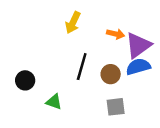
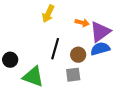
green triangle: (54, 102) -> (33, 77), size x1.6
gray square: (116, 107) -> (73, 75), moved

